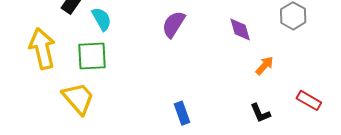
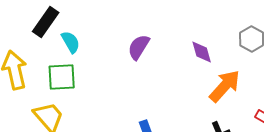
orange arrow: (265, 66) -> (225, 86), size x1.8

